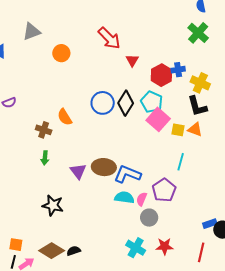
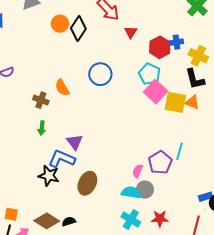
black diamond: (126, 103) -> (78, 28), moved
yellow square: (178, 130) -> (175, 102), size x1.6
cyan line: (181, 162) -> (179, 151), moved
brown ellipse: (104, 167) -> (87, 183), moved, turned -70
blue L-shape: (127, 174) -> (62, 159), moved
cyan semicircle: (124, 197) -> (131, 192), moved

